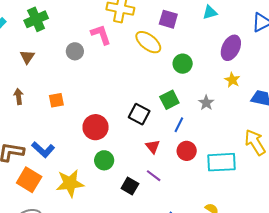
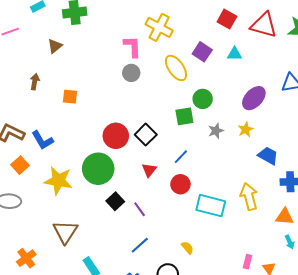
cyan triangle: (210, 12) -> (235, 54), moved
gray circle: (75, 51) -> (131, 73), moved
green square: (169, 100) -> (184, 116), moved
gray star: (206, 103) -> (216, 131), moved
red circle: (96, 127) -> (116, 136), moved
green circle: (104, 160) -> (98, 169), size x1.6
purple line: (154, 176) -> (140, 209), moved
orange square: (29, 180) -> (20, 165), size x0.7

